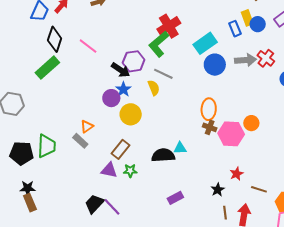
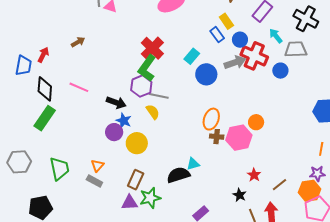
blue circle: (258, 24) -> (240, 40), moved
cyan rectangle: (205, 43) -> (192, 56), size x0.7
red cross: (266, 58) -> (254, 56), size x1.5
purple hexagon: (134, 61) -> (141, 86), moved
orange ellipse: (209, 109) -> (211, 119), turned 30
green trapezoid: (46, 146) -> (59, 169), moved
green star: (130, 171) -> (150, 198), size x1.5
brown line: (259, 189) -> (280, 185), turned -42

